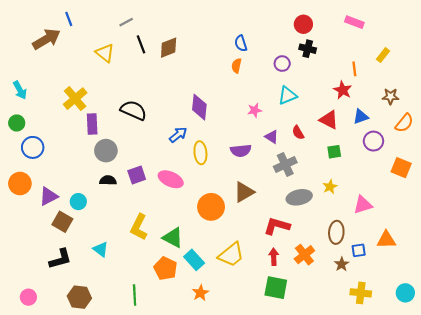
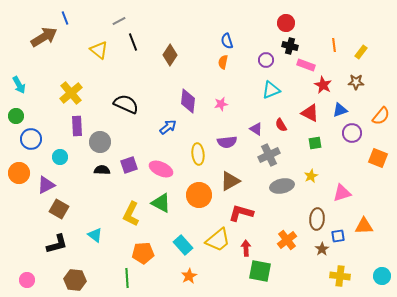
pink rectangle: (354, 22) -> (306, 65), moved
brown diamond: (169, 48) -> (170, 55), moved, turned -35
orange line: (354, 69) -> (334, 45), moved
brown star: (390, 96) -> (356, 82), moved
pink star: (255, 110) -> (221, 104), moved
purple rectangle: (92, 124) -> (77, 126), moved
yellow ellipse: (200, 153) -> (198, 154), moved
cyan circle: (78, 202) -> (60, 157), moved
red L-shape: (277, 226) -> (241, 213), moved
green triangle: (173, 238) -> (161, 203), moved
red arrow: (274, 257) -> (246, 248), moved
orange pentagon: (165, 268) -> (143, 253), moved, turned -30

